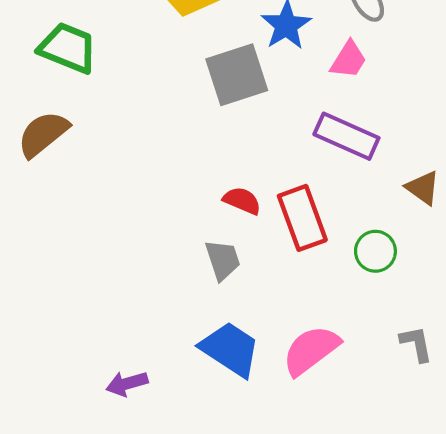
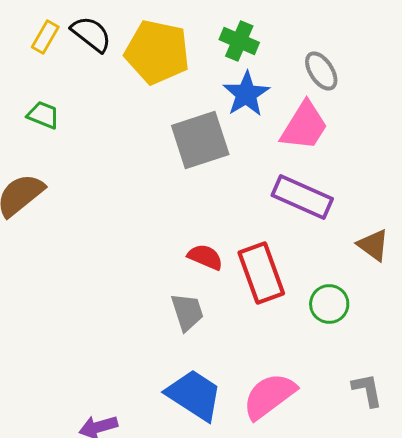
green trapezoid: (68, 48) -> (43, 115), size x0.6
pink trapezoid: (349, 60) -> (304, 126), size x1.4

